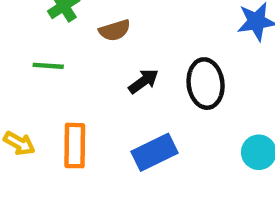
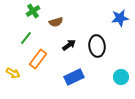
green line: (48, 66) -> (26, 38), turned -56
orange rectangle: (75, 146) -> (38, 59), moved, turned 36

